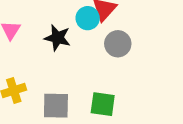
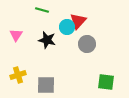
green square: (103, 104) -> (106, 82), moved

